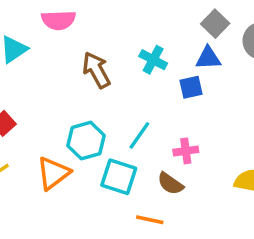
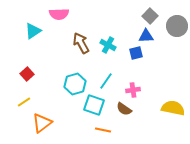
cyan cross: (153, 60) -> (108, 45), moved
orange triangle: (53, 173) -> (42, 123), moved
orange line: (150, 220) -> (103, 130), moved

